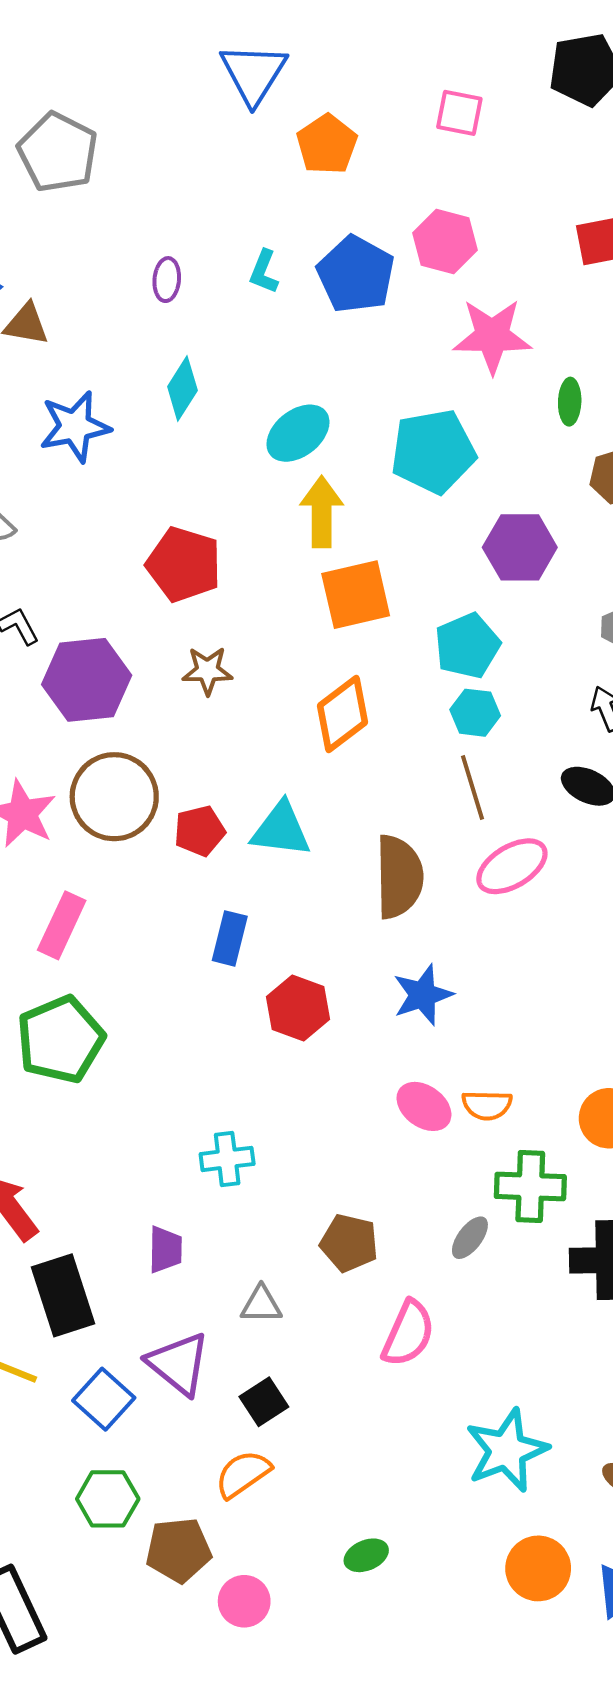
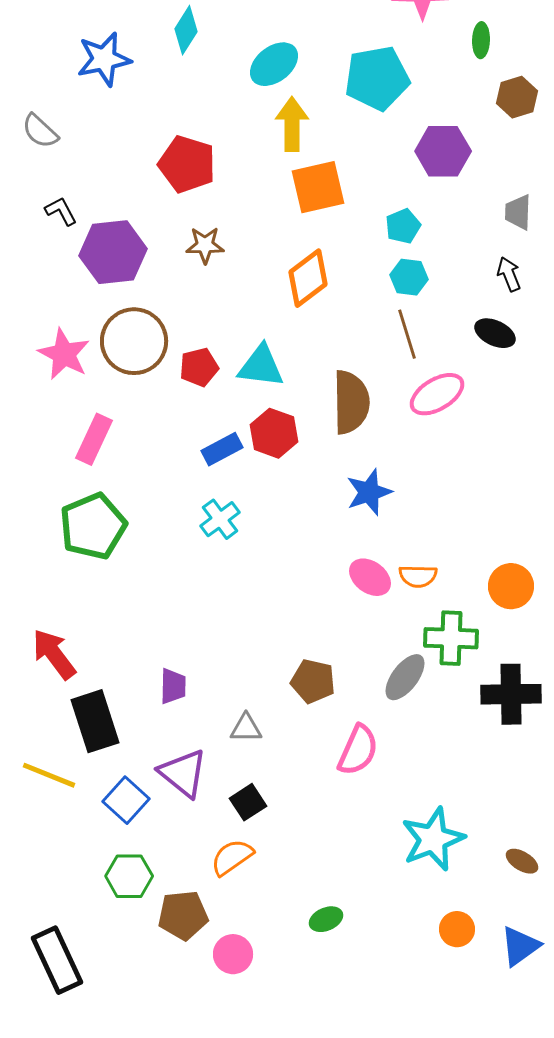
cyan pentagon: (467, 646) -> (403, 226), size x0.7
blue rectangle: (230, 938) -> (222, 449), turned 48
red hexagon: (298, 1008) -> (274, 433), moved
cyan cross: (227, 1159) -> (220, 519), moved, turned -30
gray ellipse: (470, 1238) -> (405, 677), size x1.4
orange circle: (538, 1568) -> (457, 929), size x0.7

